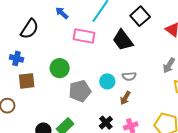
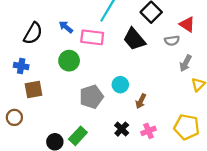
blue arrow: (62, 13) -> (66, 27), moved
green circle: (60, 68) -> (69, 61), moved
gray semicircle: (129, 76) -> (172, 41), moved

